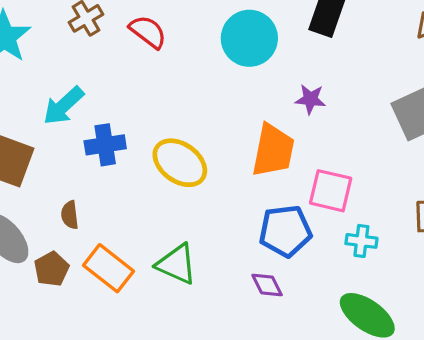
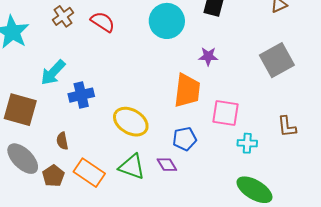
yellow ellipse: (180, 163) -> (131, 122), moved
blue pentagon: (285, 231) -> (185, 139), moved, size x0.7
purple diamond: (267, 285) -> (167, 165), moved

